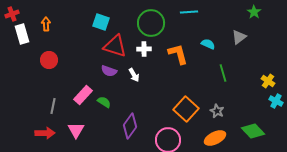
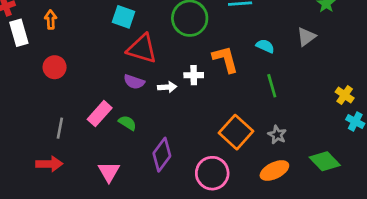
white cross: (144, 49) -> (194, 75), moved
green line: (223, 73) -> (272, 86), moved
white arrow: (134, 75) -> (167, 87), turned -64
pink triangle: (76, 130) -> (109, 172), moved

